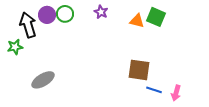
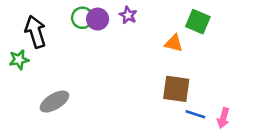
purple circle: (47, 15) -> (98, 19), moved
orange triangle: (137, 21) -> (174, 43), moved

